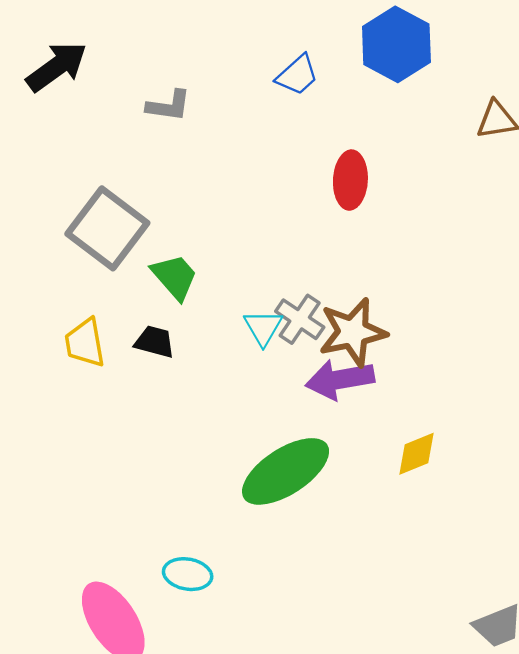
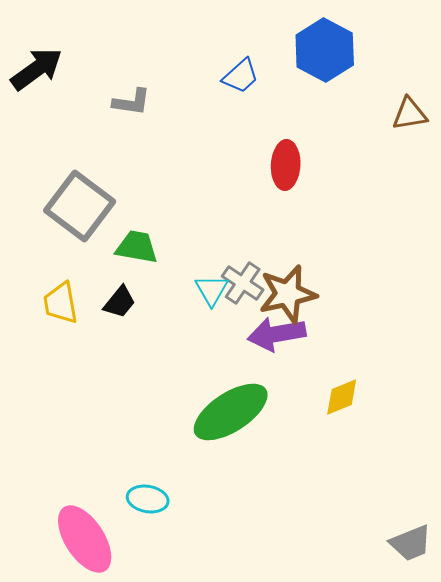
green trapezoid: (175, 277) -> (137, 247), turned -39
black trapezoid: (155, 342) -> (120, 302), turned 114

